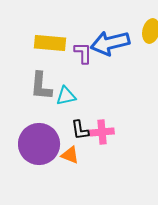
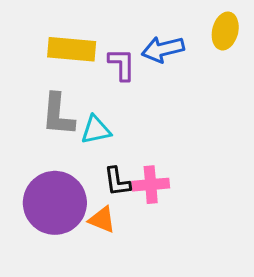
blue arrow: (110, 43) -> (163, 49), size x0.7

